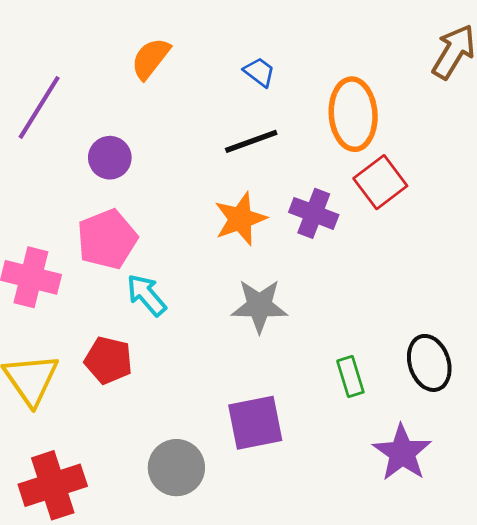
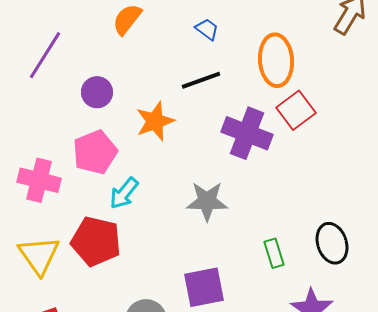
purple cross: (314, 213) -> (247, 133), size x1.4
orange star: (240, 219) -> (155, 121), moved
cyan arrow: (147, 295) -> (124, 193), turned -100
red pentagon: (108, 360) -> (96, 241), size x1.4

